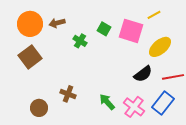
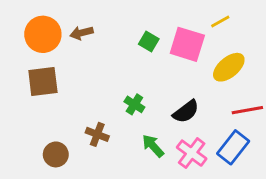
green cross: (80, 41) -> (134, 104), moved
brown square: (30, 57) -> (43, 82), turned 30
black semicircle: (143, 74) -> (186, 112), moved

